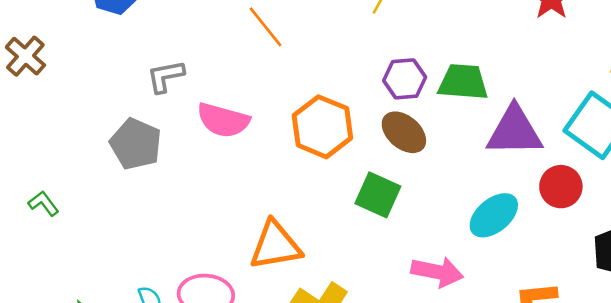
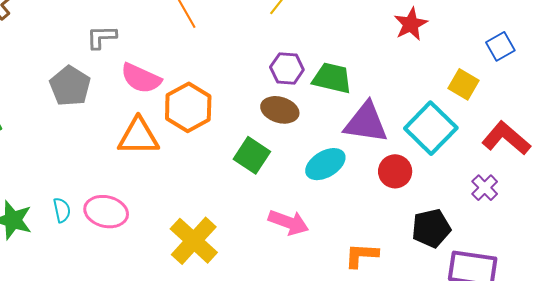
orange hexagon: (322, 127) -> (188, 107), moved
brown ellipse: (404, 132) -> (280, 110), turned -33
cyan ellipse: (494, 215) -> (325, 164), moved
orange triangle: (275, 246) -> (138, 137), moved

